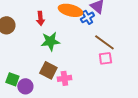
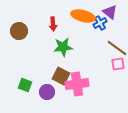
pink cross: (64, 78) -> (77, 84), size x1.6
purple circle: (25, 86) -> (47, 92), moved

